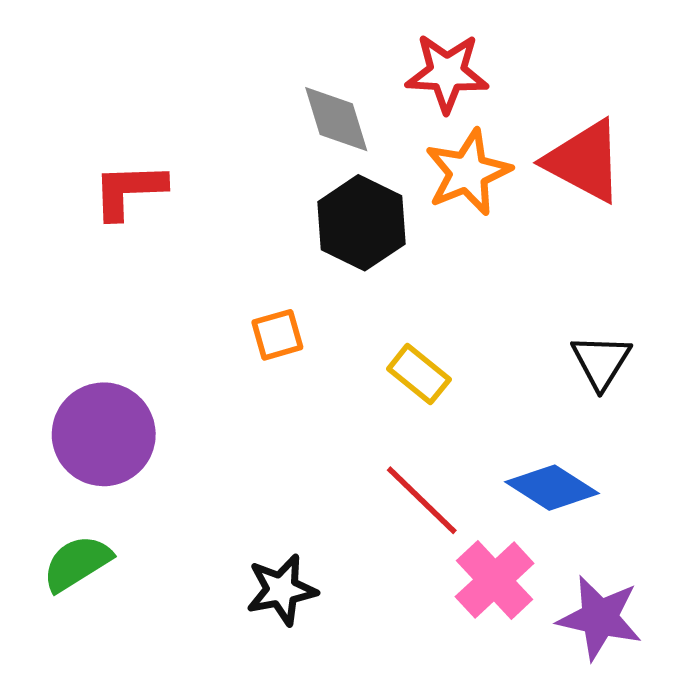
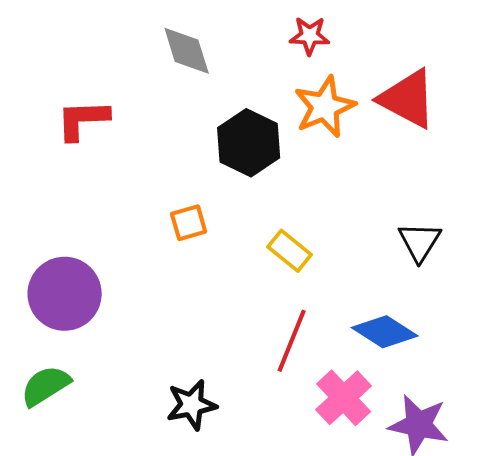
red star: (447, 73) -> (310, 36), size x0.7
gray diamond: (336, 119) -> (187, 51), moved
red line: (422, 500) -> (292, 341), turned 68

